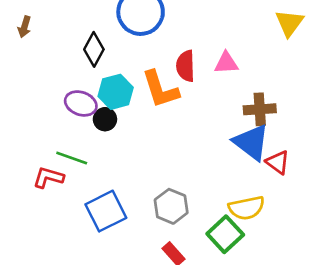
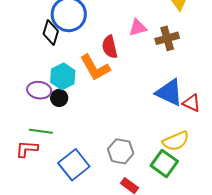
black diamond: (94, 49) -> (51, 32), moved
pink triangle: (226, 63) -> (138, 28), moved
brown cross: (260, 109) -> (167, 38), moved

